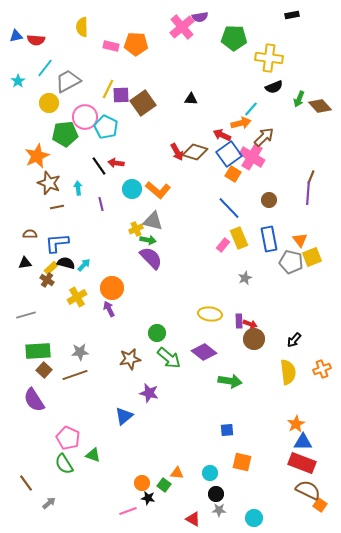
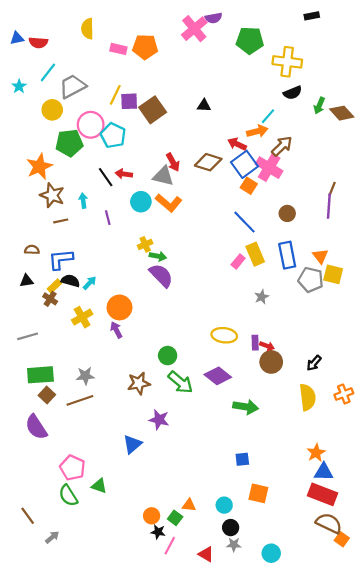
red arrow: (177, 152) -> (173, 162), moved
gray triangle: (153, 221) -> (163, 176), moved
yellow square: (312, 257) -> (333, 274), turned 36
pink line: (128, 511) -> (170, 546), moved, turned -42

